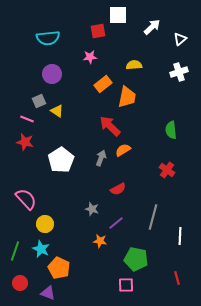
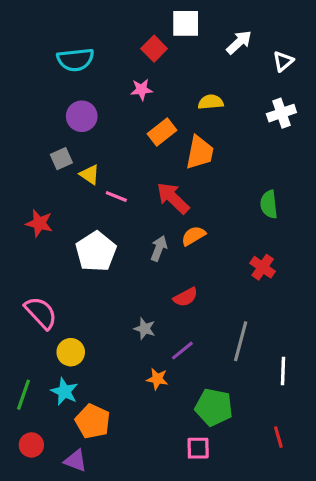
red square: (98, 31) -> (154, 49), turned -35
pink line: (27, 119) -> (116, 196), moved

